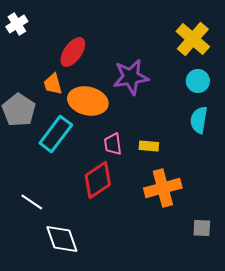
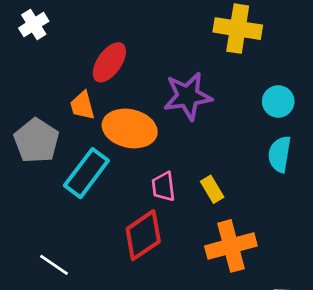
yellow cross: (193, 39) -> (238, 29), moved, turned -32
yellow rectangle: (149, 146) -> (212, 189), turned 54

